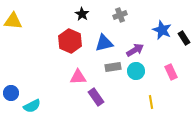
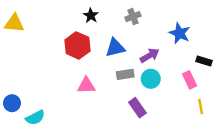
black rectangle: (184, 38) -> (204, 61), moved, turned -40
purple rectangle: (96, 97) -> (137, 108), moved
yellow line: (151, 102) -> (201, 107), moved

